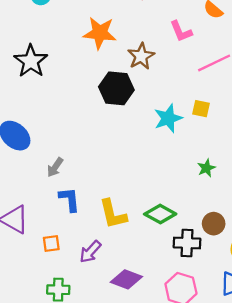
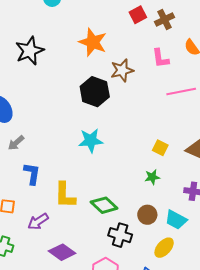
yellow square: (201, 109) -> (160, 148), moved
cyan star: (168, 118) -> (91, 141), moved
gray arrow: (55, 167) -> (16, 143), moved
brown circle: (214, 224) -> (147, 215), moved

